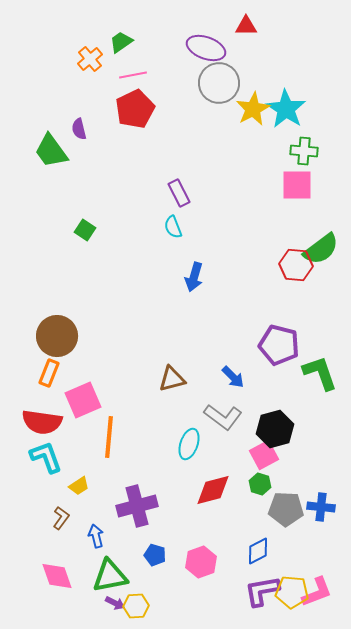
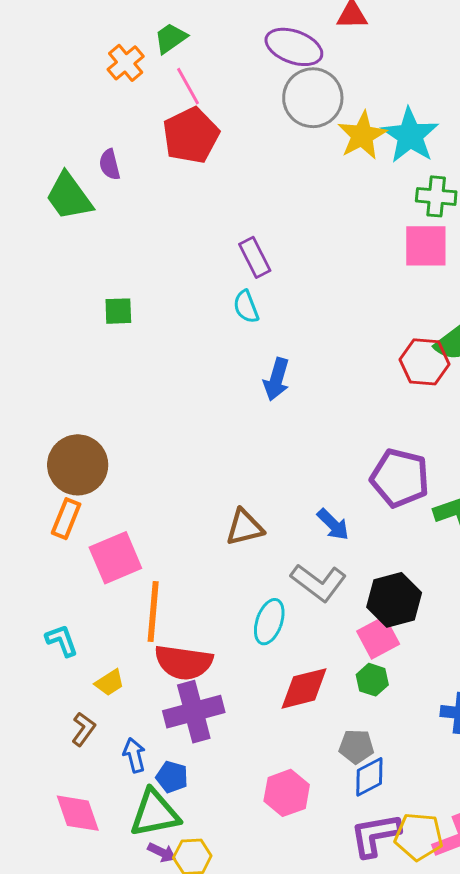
pink line: (133, 75) -> (188, 86), turned 72
green square: (85, 230) -> (118, 311), turned -35
red semicircle: (42, 422) -> (184, 662), moved
cyan L-shape: (46, 457) -> (62, 641), size x0.7
gray pentagon: (286, 509) -> (356, 746), moved, size x0.7
blue pentagon: (155, 555) -> (172, 777), moved

